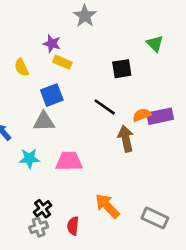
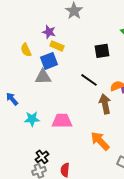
blue square: (52, 95) -> (49, 61), moved
gray triangle: (44, 122) -> (43, 77), moved
orange arrow: (107, 206) -> (100, 141), moved

